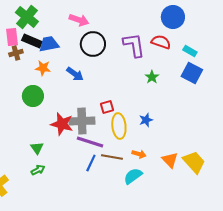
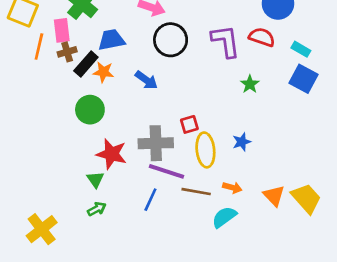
black rectangle: (32, 41) -> (86, 64), moved, turned -72
red star: (62, 124) -> (111, 154), moved
blue line: (91, 163) -> (150, 200), moved

